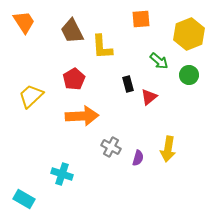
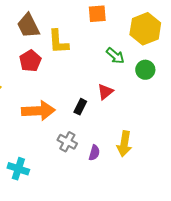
red pentagon: (74, 79) -> (30, 61), moved
black rectangle: (128, 84) -> (80, 107), moved, turned 42

